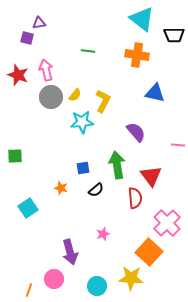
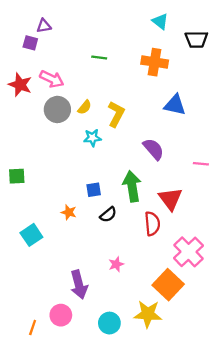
cyan triangle: (142, 19) -> (160, 21), size x0.6
pink arrow: (46, 70) -> (52, 79), turned 130
cyan star: (82, 122) -> (92, 138), size x0.7

